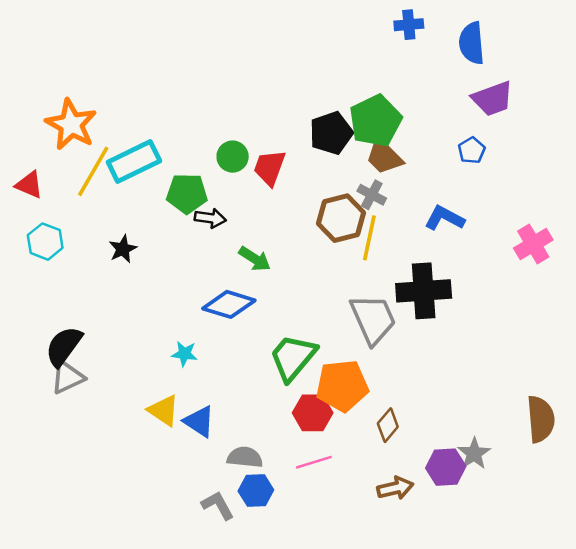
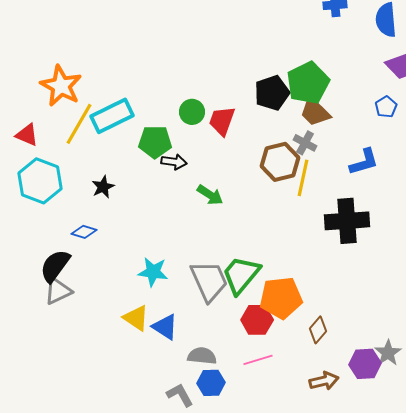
blue L-shape: (445, 218) -> (364, 162), turned 136
cyan hexagon: (45, 242) -> (40, 181), size x1.5
blue diamond: (229, 304) -> (84, 232), moved, size x0.6
gray trapezoid: (373, 319) -> (209, 281), moved
cyan star: (184, 354) -> (153, 272), size x1.4

